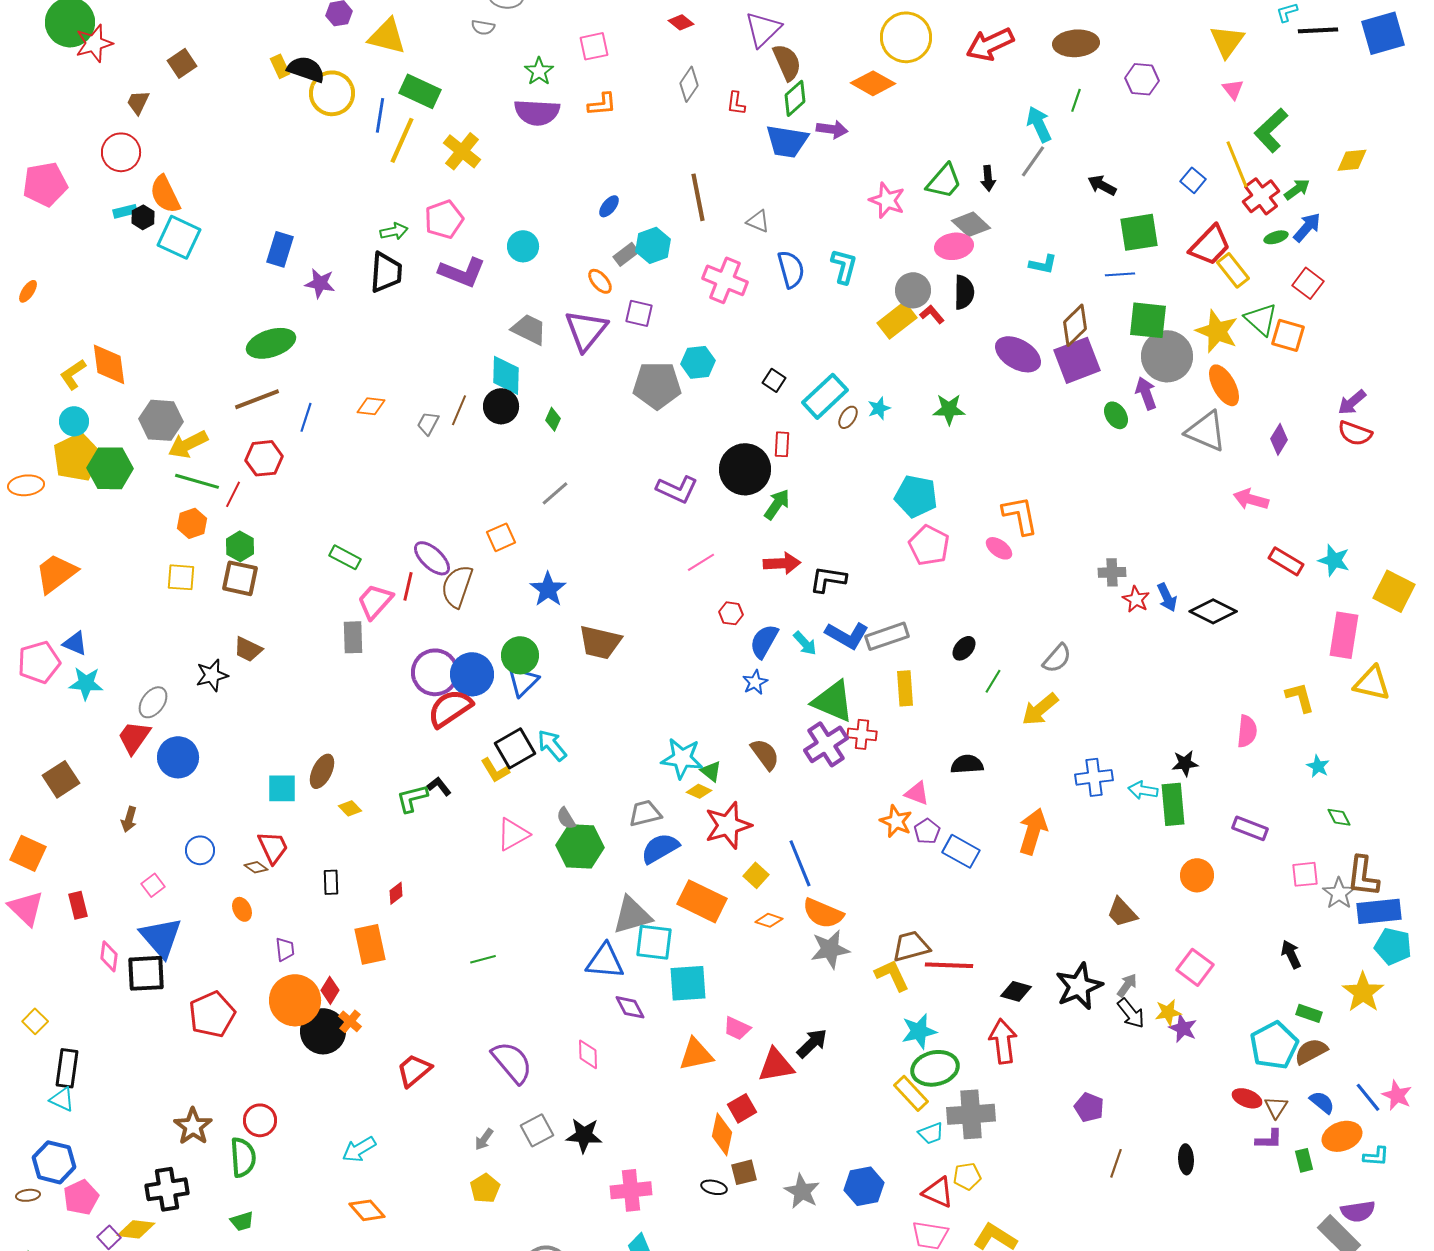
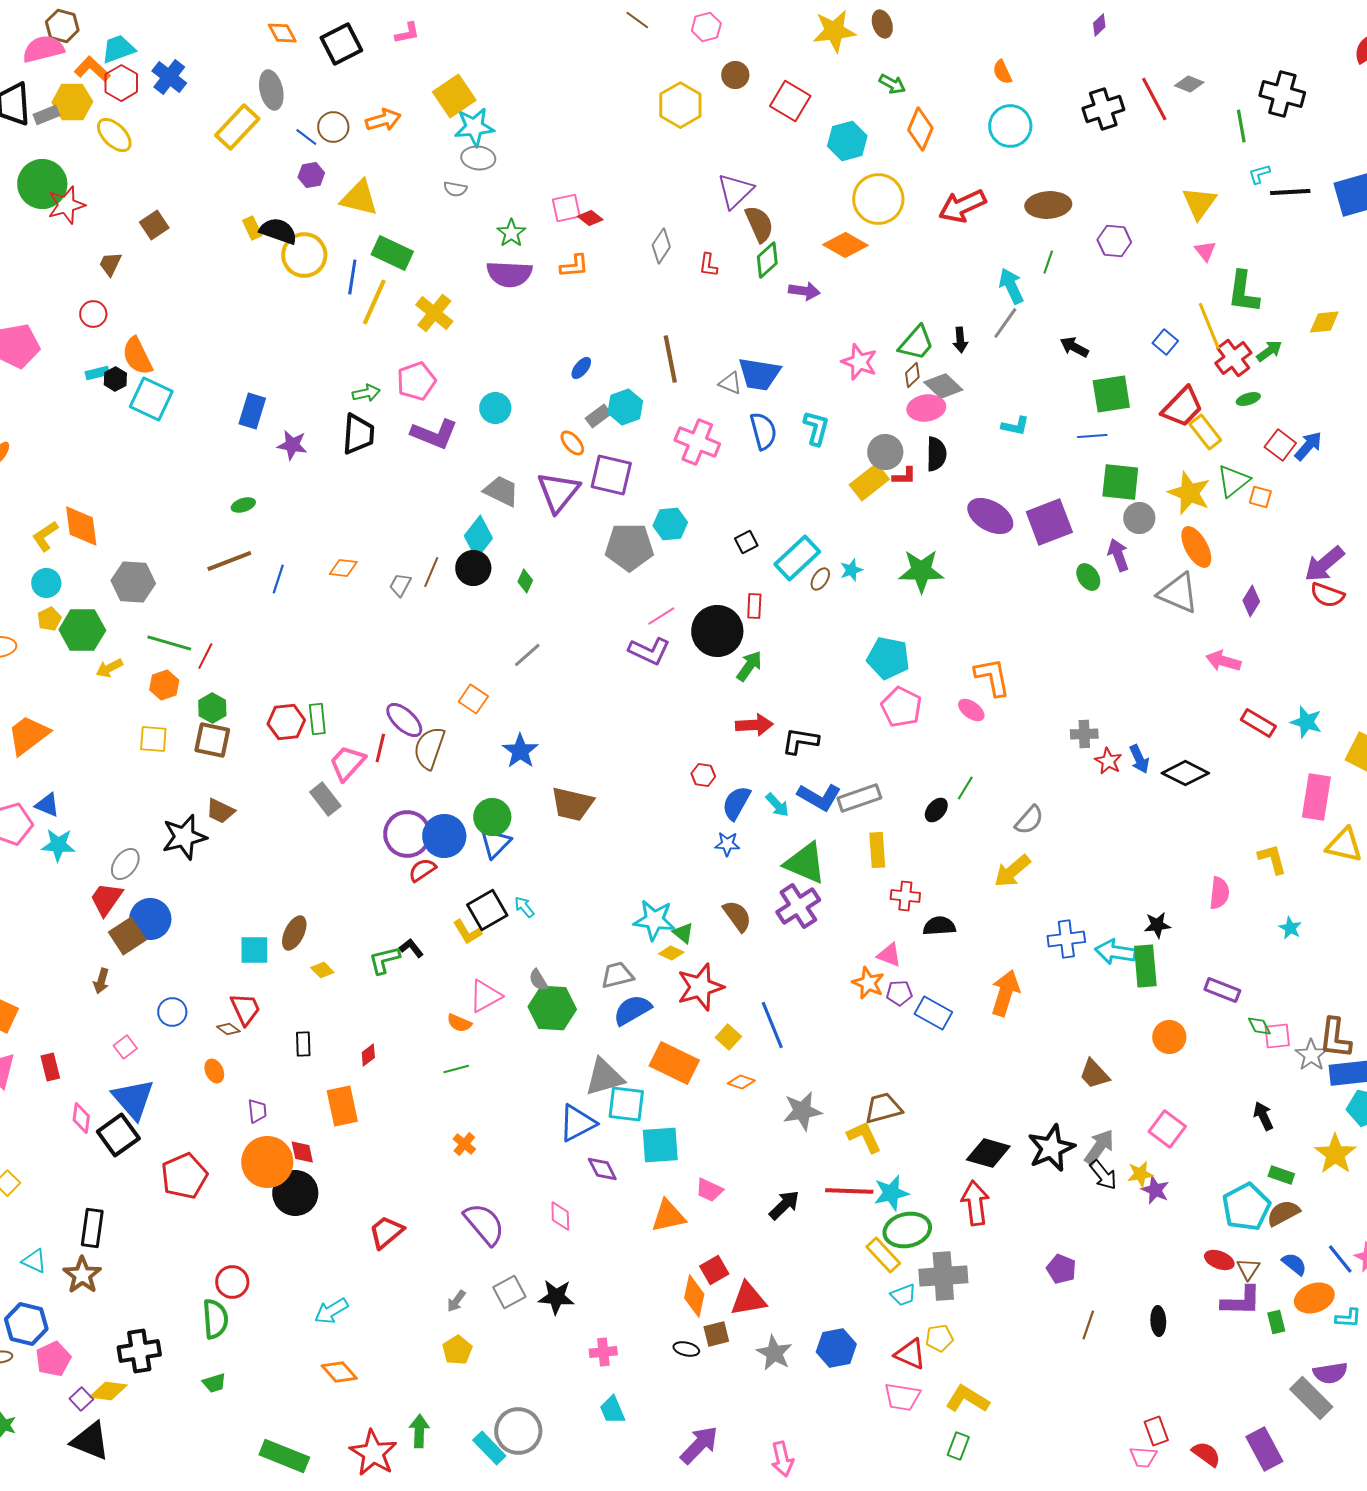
red diamond: (681, 22) -> (590, 218), moved
green L-shape: (1271, 130) -> (1243, 292), turned -39
blue trapezoid: (787, 141) -> (759, 374), moved
red circle: (121, 152) -> (93, 314), size x0.7
blue arrow: (1307, 227) -> (1308, 446), moved
purple square: (639, 313) -> (611, 475), size x1.5
red L-shape: (932, 314) -> (904, 476), turned 130
green triangle: (1261, 319) -> (1233, 481), turned 39
brown diamond: (1075, 325) -> (912, 375), moved, size x0.6
orange square: (1288, 335) -> (1260, 497), size x0.7
green ellipse: (271, 343) -> (243, 505), size x0.5
gray circle: (1167, 356) -> (1139, 518), size x0.6
cyan diamond: (506, 375) -> (478, 537), turned 36
black square: (774, 380) -> (746, 542), turned 30
purple arrow: (1352, 402) -> (1324, 564), size x1.4
green star: (949, 409) -> (921, 571), size x1.4
yellow arrow: (188, 444) -> (109, 668), moved, size x0.7
yellow pentagon: (77, 457) -> (49, 619), size x0.5
red hexagon: (264, 458) -> (286, 722), moved
orange square: (501, 537) -> (473, 699), turned -32
green rectangle: (345, 557) -> (317, 719), turned 56
pink line: (701, 562) -> (661, 616), moved
gray rectangle: (353, 637) -> (325, 799), turned -36
black star: (212, 675) -> (184, 837), size x1.4
green line: (993, 681) -> (965, 788), moved
blue star: (755, 682) -> (727, 844), turned 30
red semicircle: (450, 708) -> (422, 870), size x0.6
red cross: (862, 734) -> (905, 896), moved
cyan arrow: (552, 745) -> (524, 907), size x0.7
brown square: (61, 779) -> (127, 936), moved
cyan arrow: (1143, 790) -> (1115, 952), size x1.4
green diamond: (1339, 817) -> (1259, 1026), moved
purple pentagon: (927, 831) -> (899, 993), turned 30
orange semicircle: (823, 913) -> (459, 1023), moved, size x0.6
green line: (483, 959) -> (456, 1069), moved
blue triangle: (605, 961) -> (577, 1123), turned -33
red line: (949, 965) -> (849, 1191), moved
black square: (146, 973) -> (118, 1135), turned -33
gray arrow: (1127, 985) -> (1099, 1147), size x1.5
red diamond: (330, 990) -> (302, 1152), turned -44
black diamond: (1016, 991) -> (988, 1153), size x1.4
orange cross: (350, 1021) -> (464, 1144), moved
red triangle: (776, 1065) -> (748, 1299), moved
black rectangle: (67, 1068) -> (92, 1228), moved
brown star: (193, 1126) -> (82, 1275), moved
purple L-shape: (1269, 1139) -> (1241, 1301), size x1.5
pink cross: (631, 1190) -> (603, 1352), size x0.7

